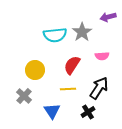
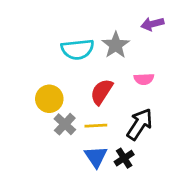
gray cross: (24, 96) -> (65, 124), moved
blue triangle: (52, 111) -> (96, 157), moved

